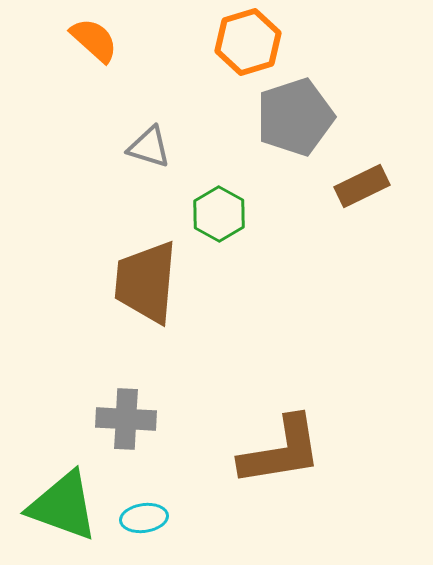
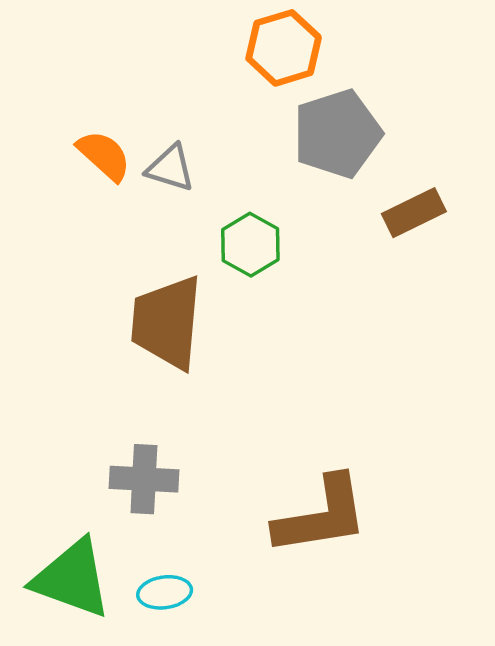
orange semicircle: (94, 40) -> (104, 155), moved

